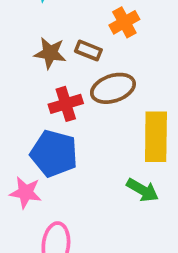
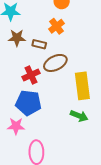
brown star: (50, 53) -> (17, 38), moved

